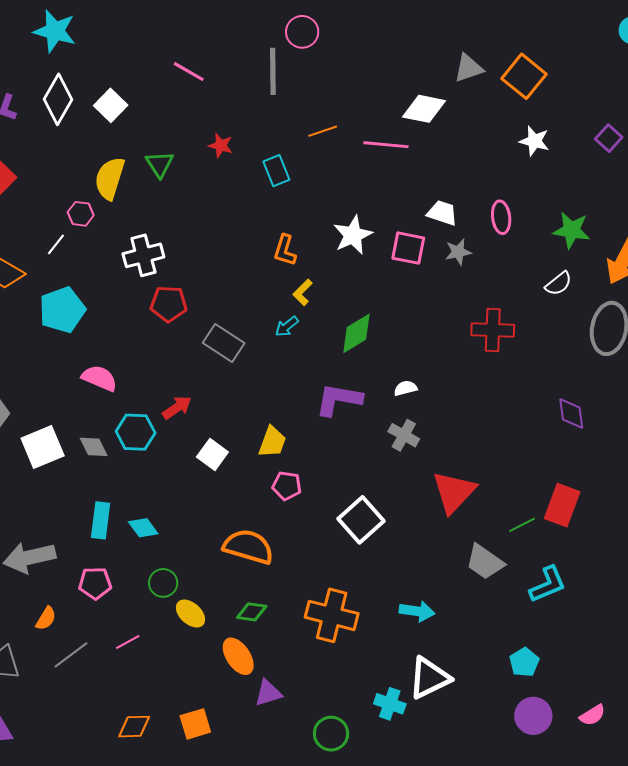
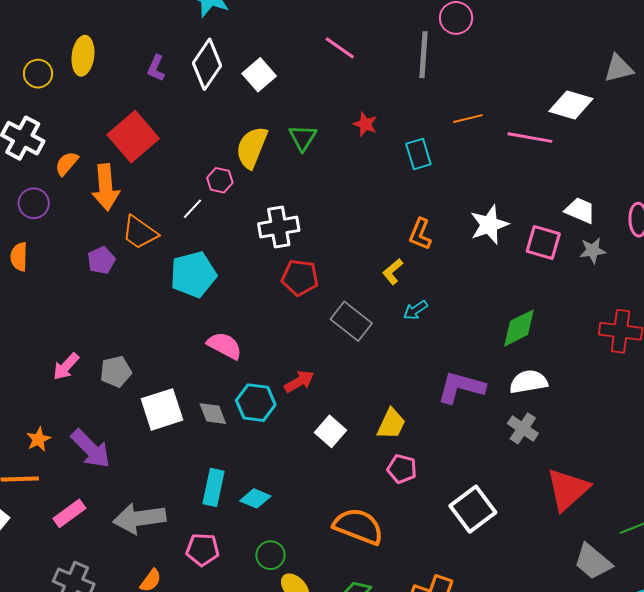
yellow L-shape: (303, 292) -> (393, 272), moved
green diamond: (356, 333) -> (519, 328), moved
white semicircle: (405, 388) -> (528, 382), size x1.6
cyan diamond: (143, 528) -> (255, 498), turned -36

